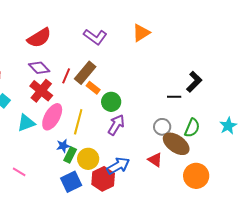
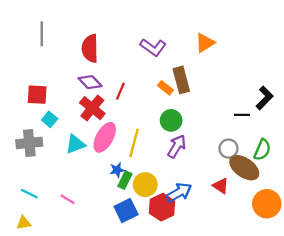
red semicircle: (39, 38) -> (90, 48), turned 120
brown rectangle: (85, 73) -> (181, 80), moved, turned -55
orange rectangle: (93, 88) -> (165, 88), moved

